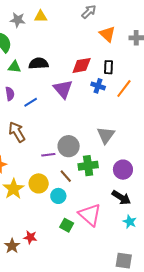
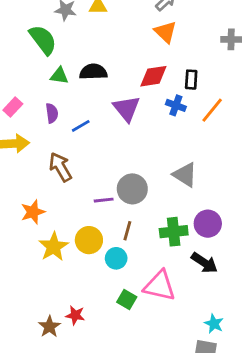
orange triangle: (107, 34) -> (166, 32), moved
gray triangle: (106, 135) -> (185, 175), turned -36
green cross: (88, 166) -> (174, 232), moved
brown line: (66, 176) -> (127, 231), turned 56
pink triangle: (90, 215) -> (160, 286), turned -30
cyan star: (130, 222) -> (214, 324), moved

